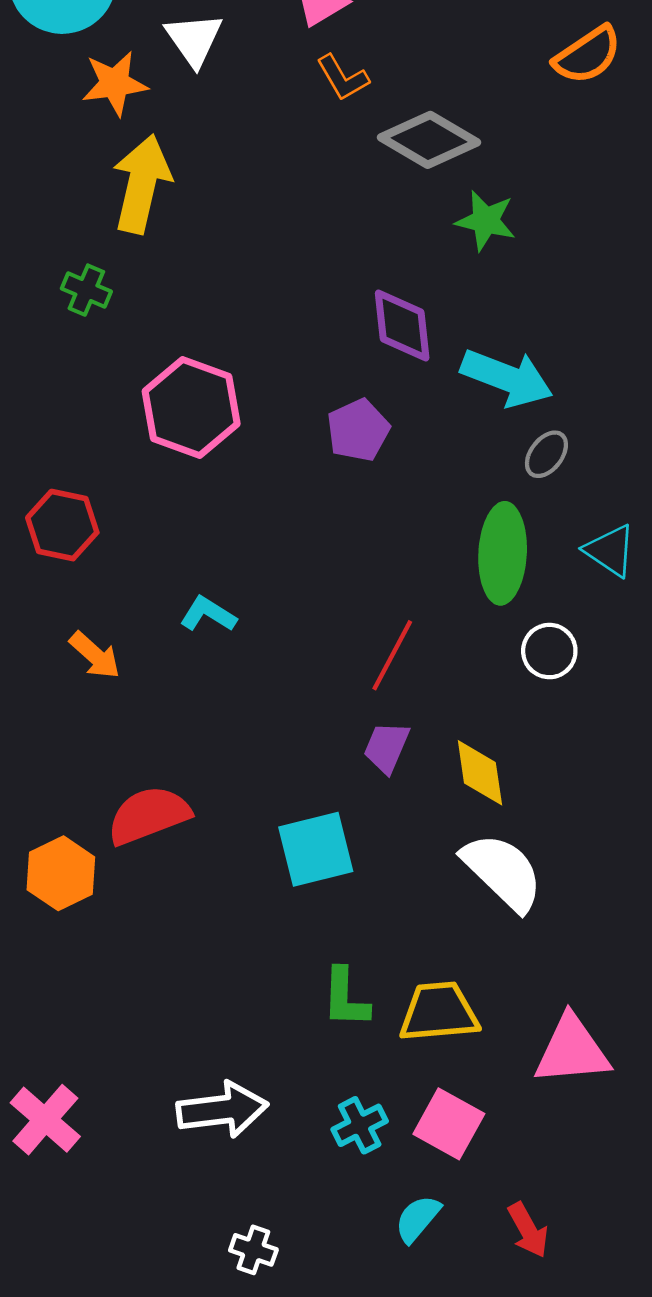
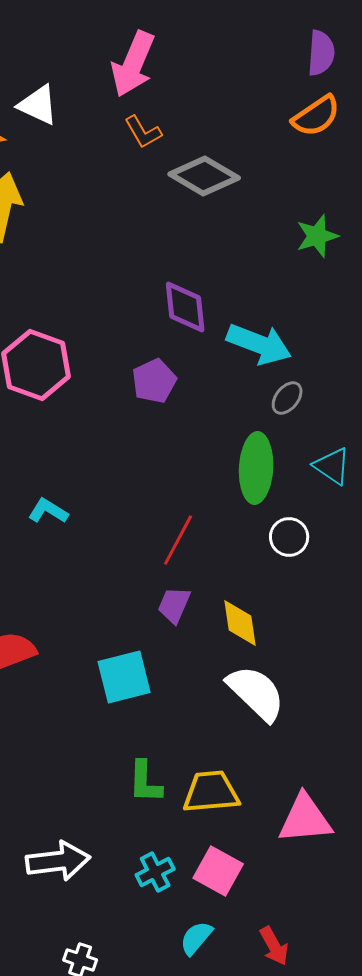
white triangle: (194, 39) -> (38, 105), turned -30
green star: (486, 221) -> (317, 236), moved, turned -30

